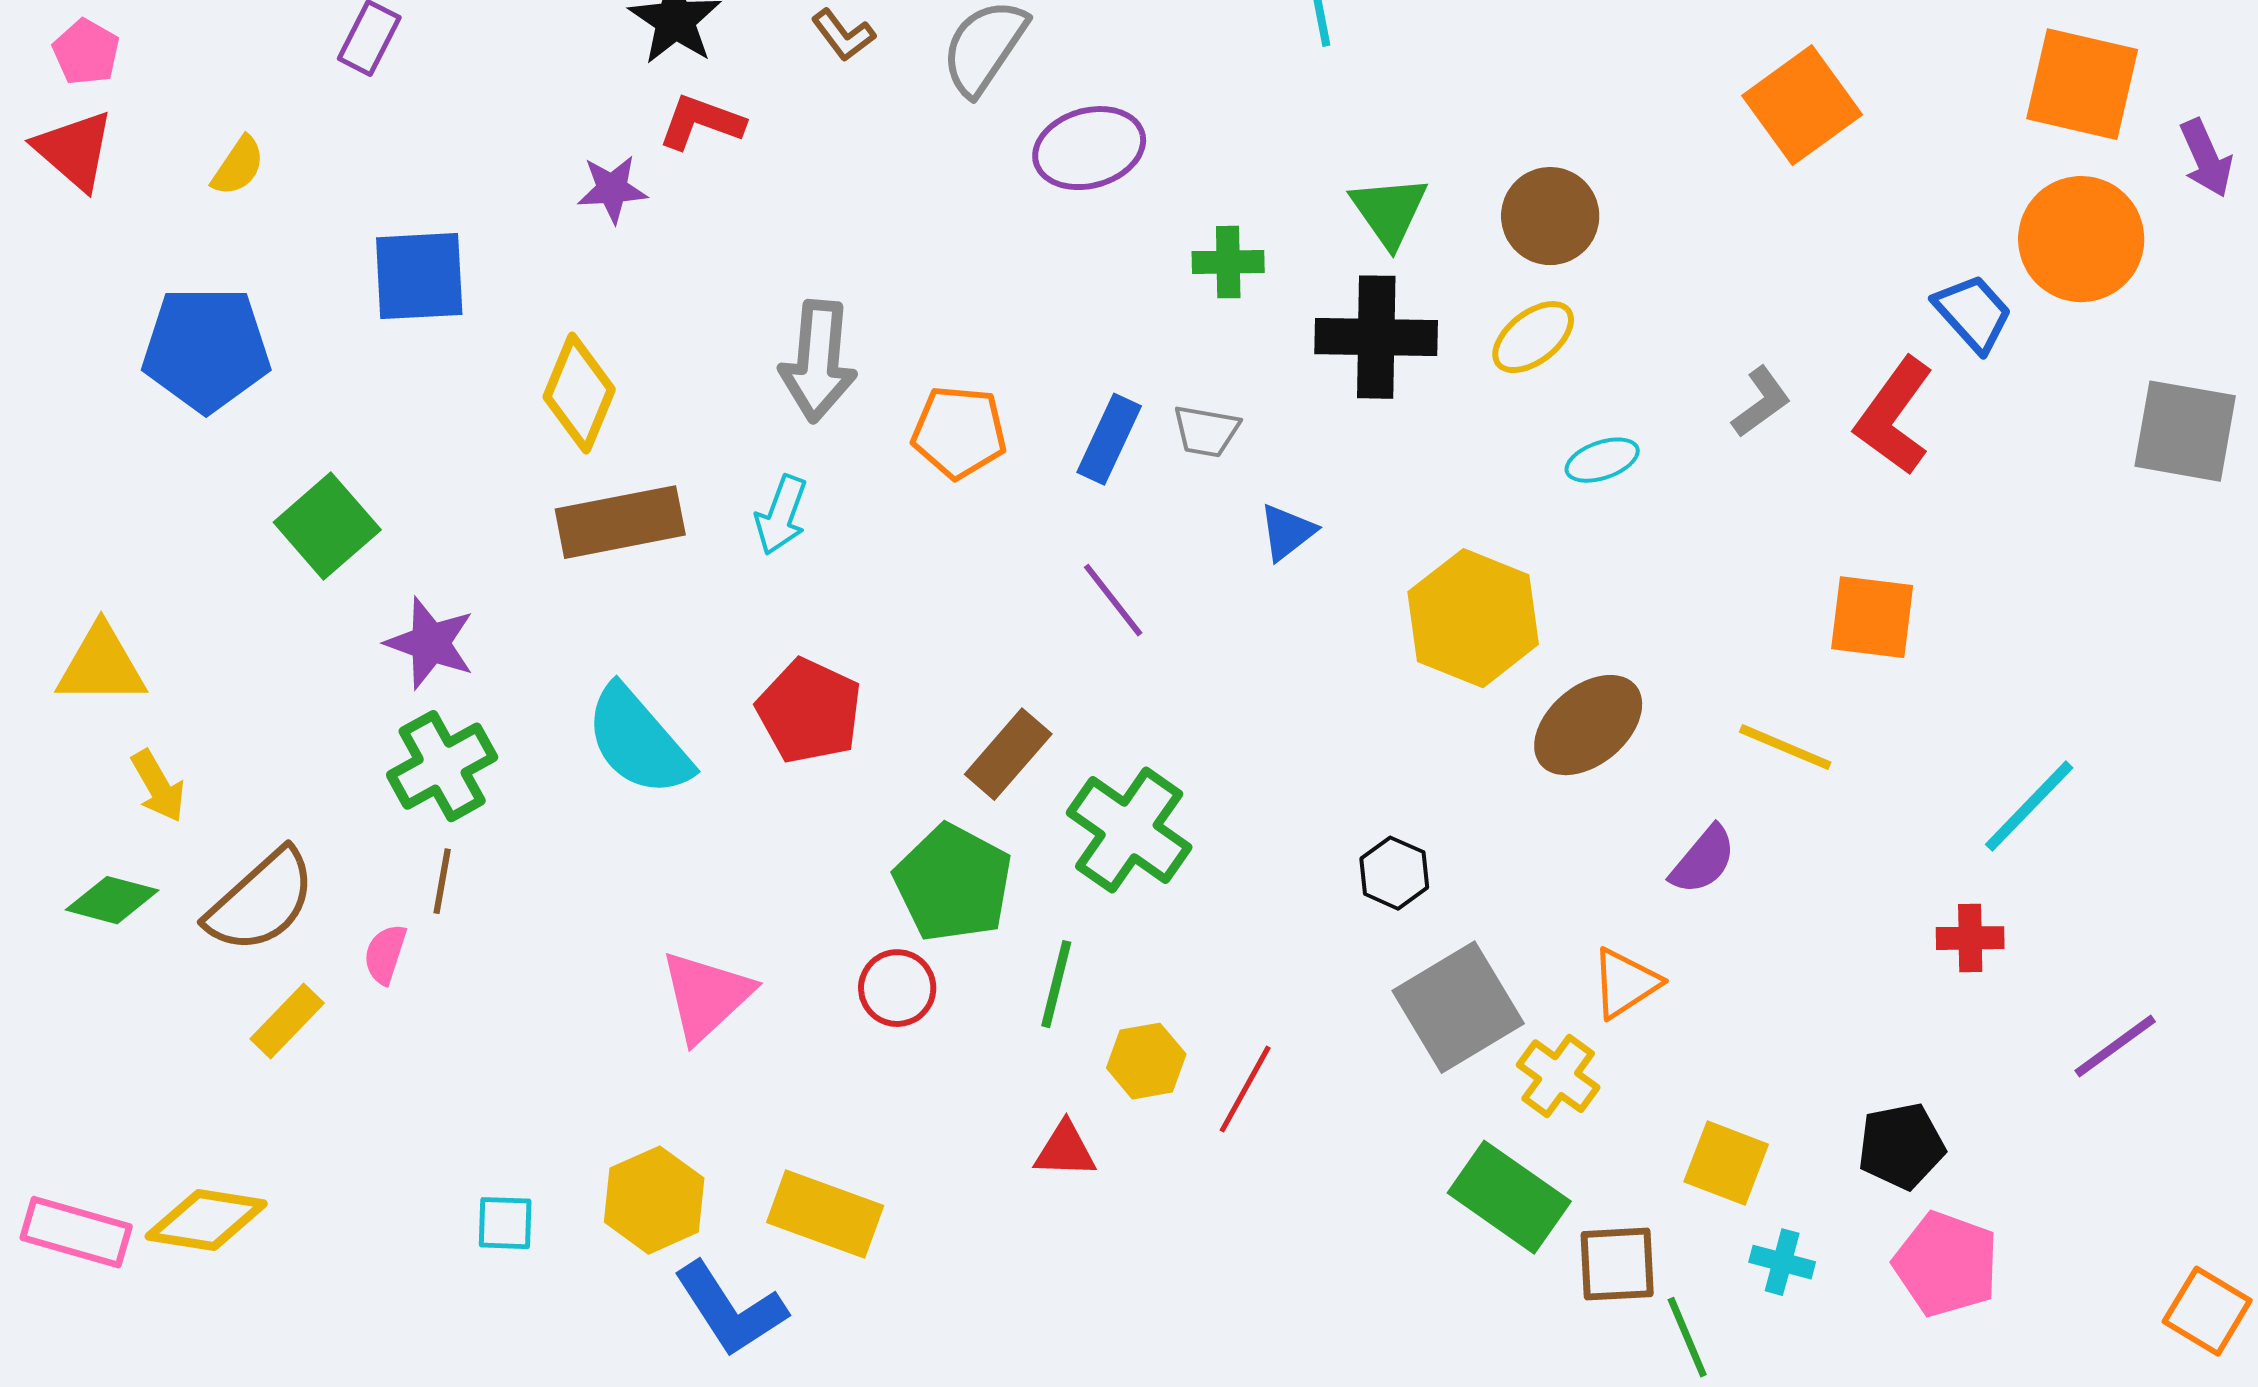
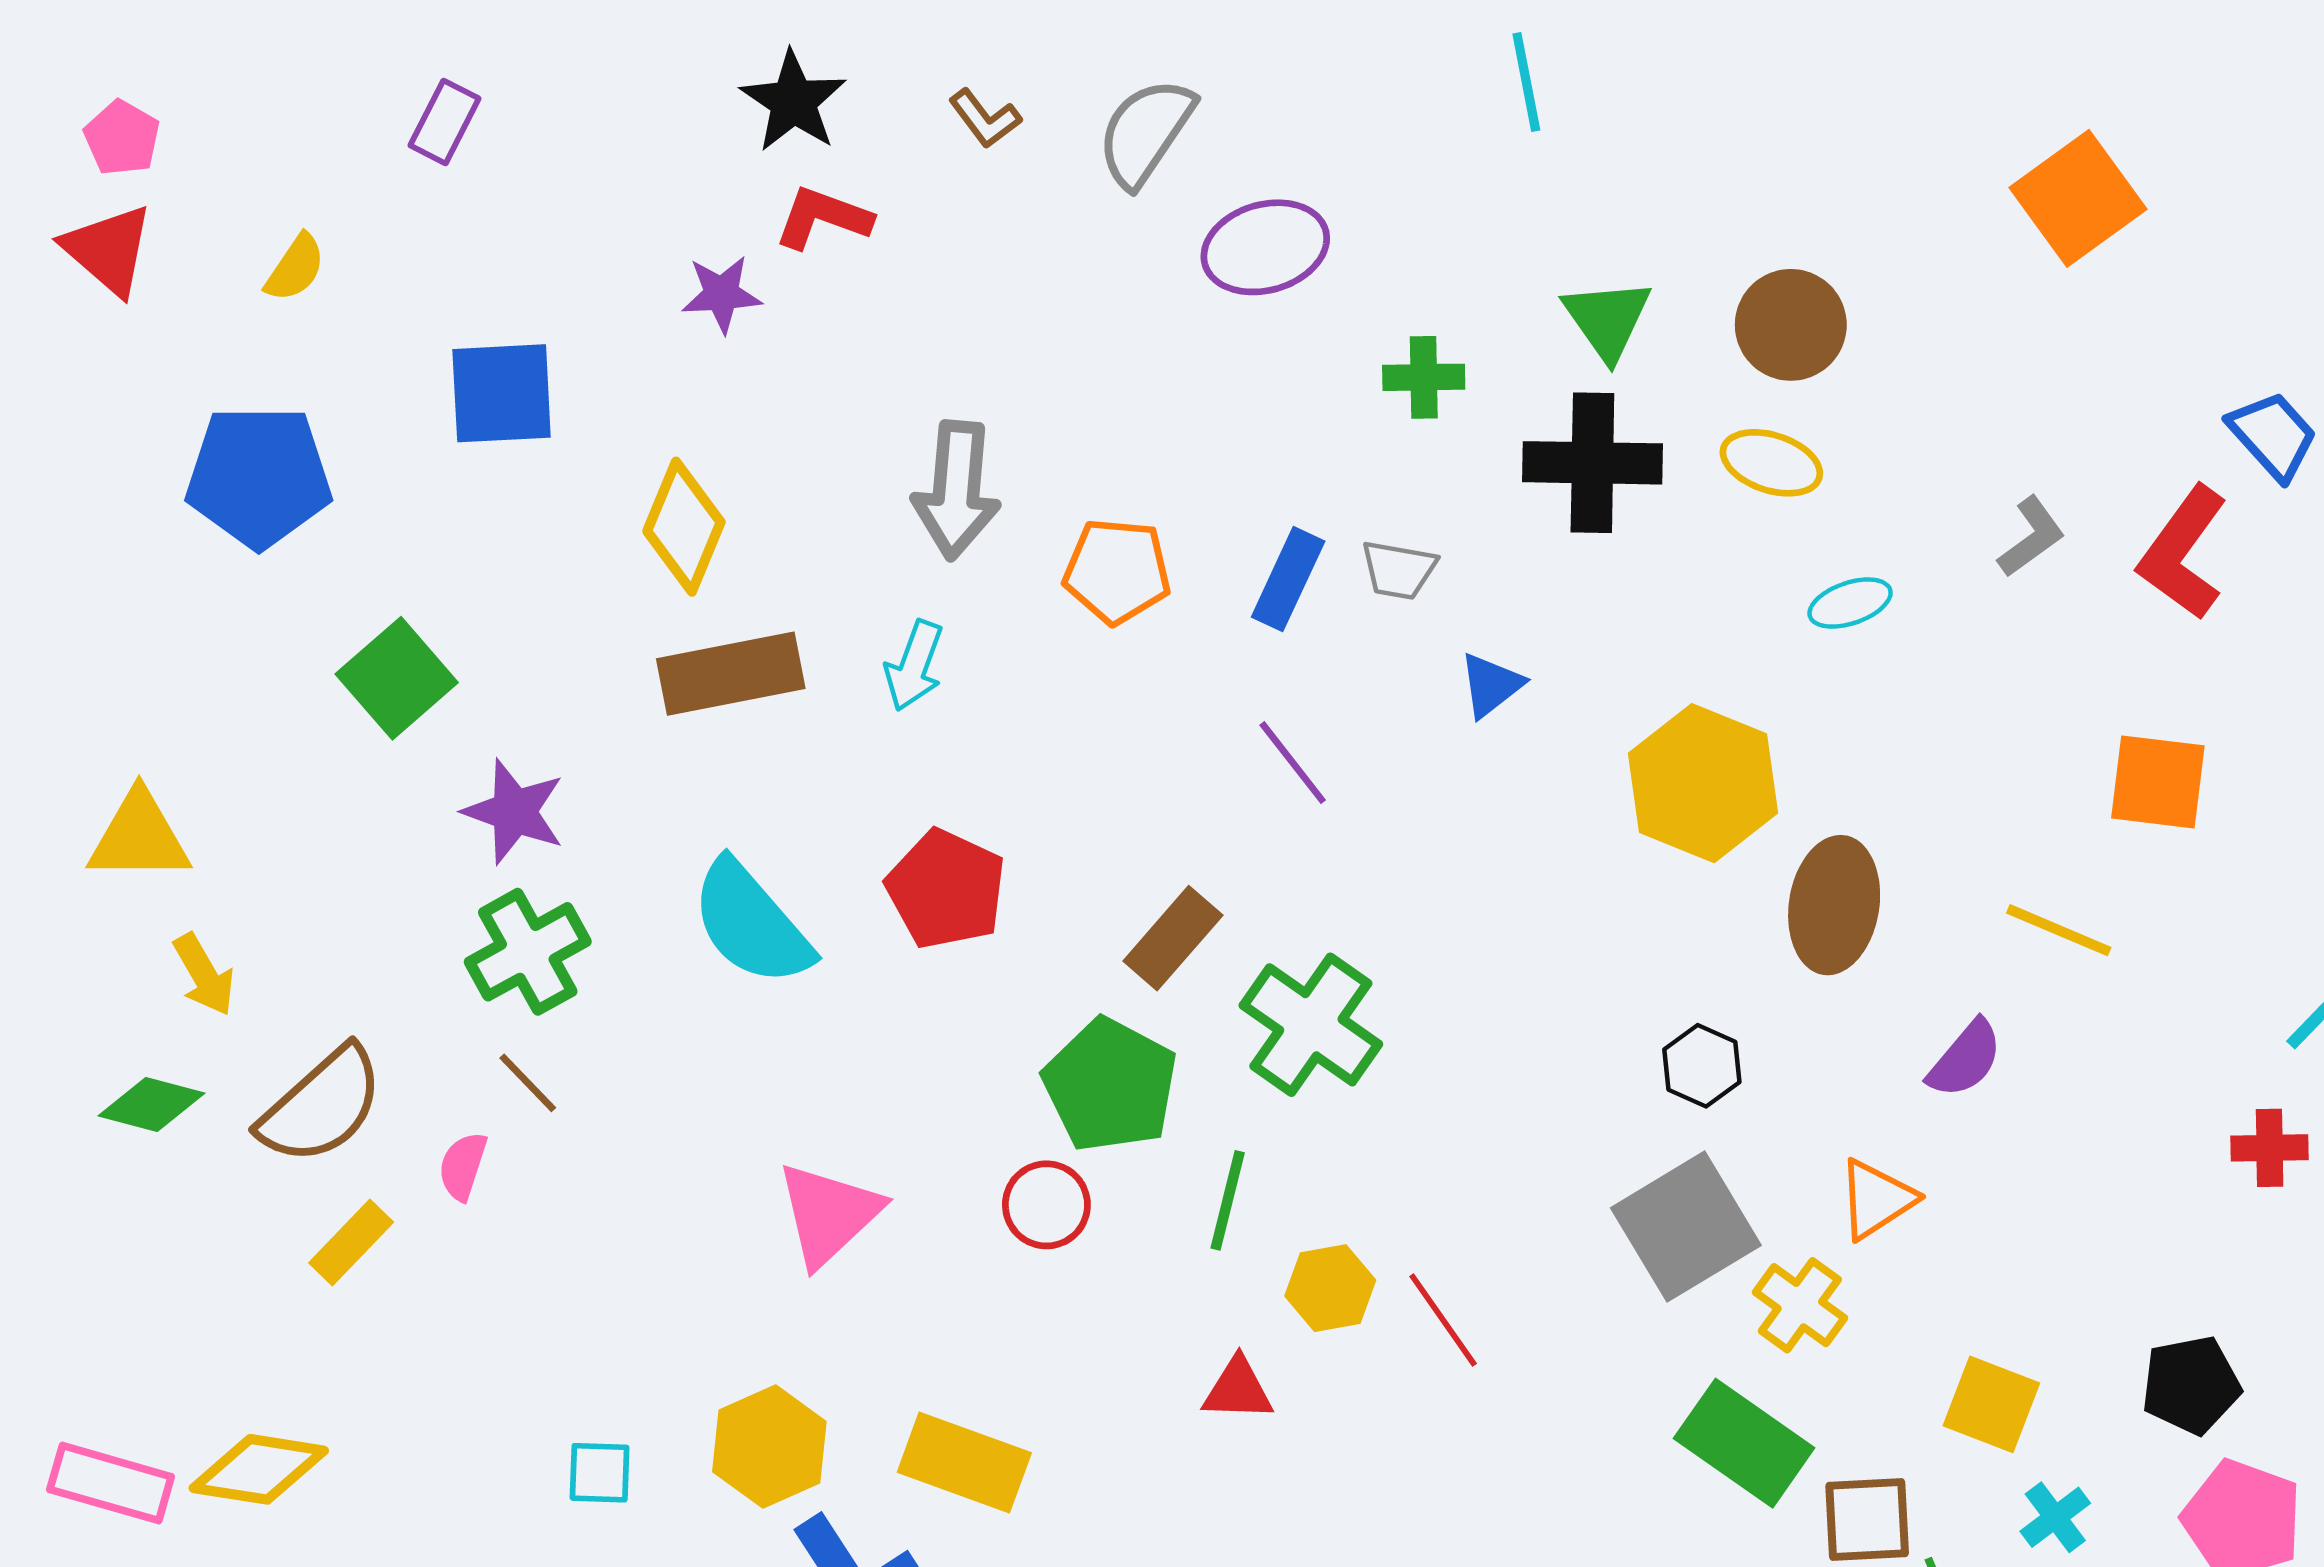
yellow ellipse: (1533, 337) -> (1771, 463), turned 56
brown ellipse: (1588, 725) -> (1834, 905), turned -41
black hexagon: (1394, 873) -> (1702, 1066), moved
brown line: (442, 881) -> (528, 1083), turned -54
red line: (1245, 1089) -> (1443, 1320), turned -64
cyan cross: (1782, 1262) -> (2055, 1517), turned 38

